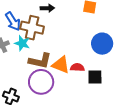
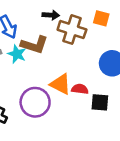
brown cross: (32, 28) -> (72, 30), moved
brown L-shape: (40, 61) -> (34, 45), moved

